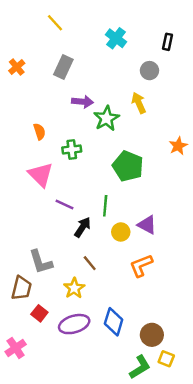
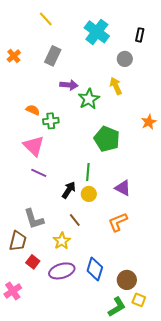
cyan cross: (116, 38) -> (97, 32), size x1.4
orange semicircle: (39, 132) -> (33, 110), turned -48
green cross: (72, 149) -> (51, 121), moved
purple line: (65, 204) -> (39, 173), moved
yellow circle: (121, 232) -> (89, 194), moved

